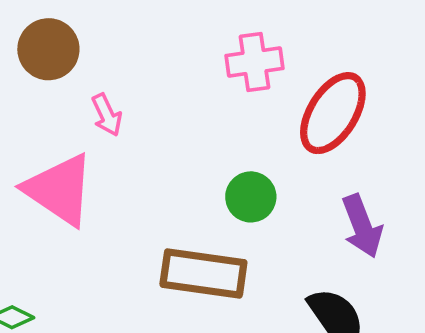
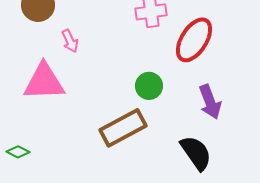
pink triangle: (59, 190) -> (44, 82), turned -36
brown rectangle: (203, 274) -> (123, 128), turned -36

